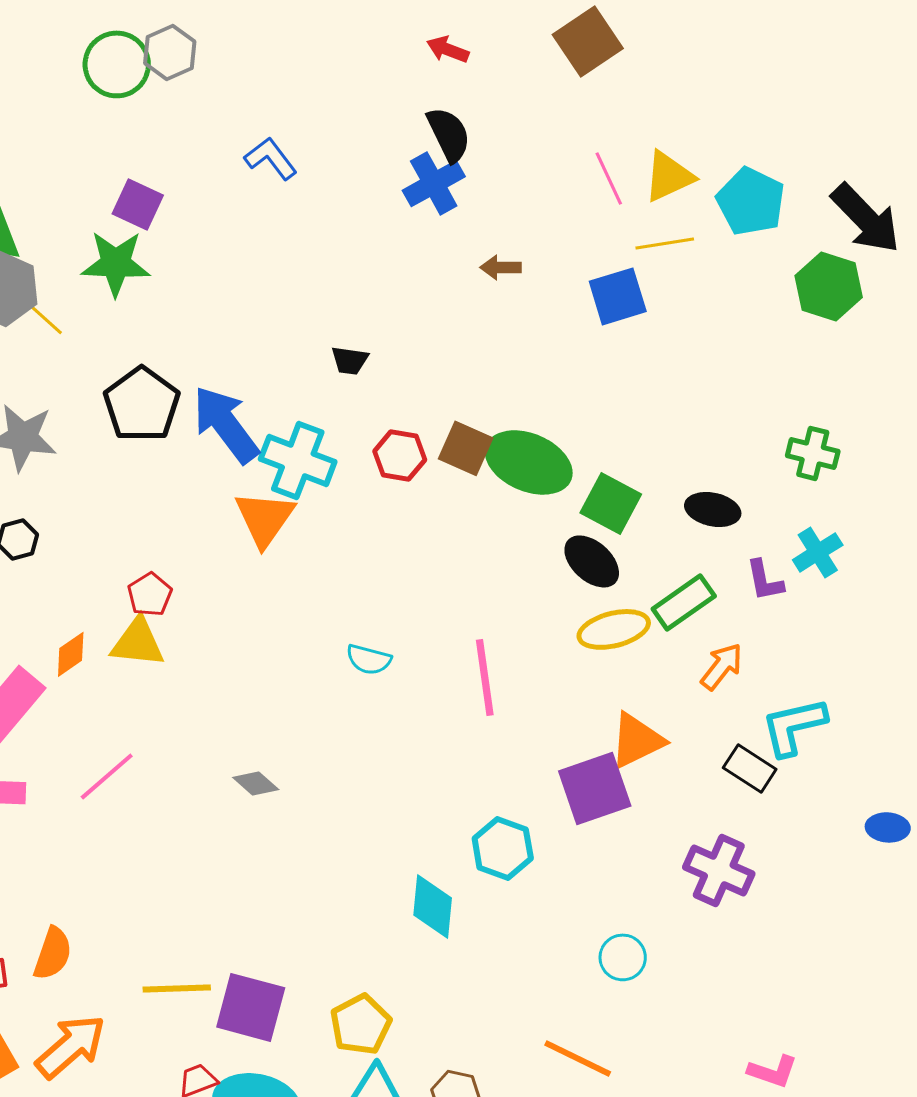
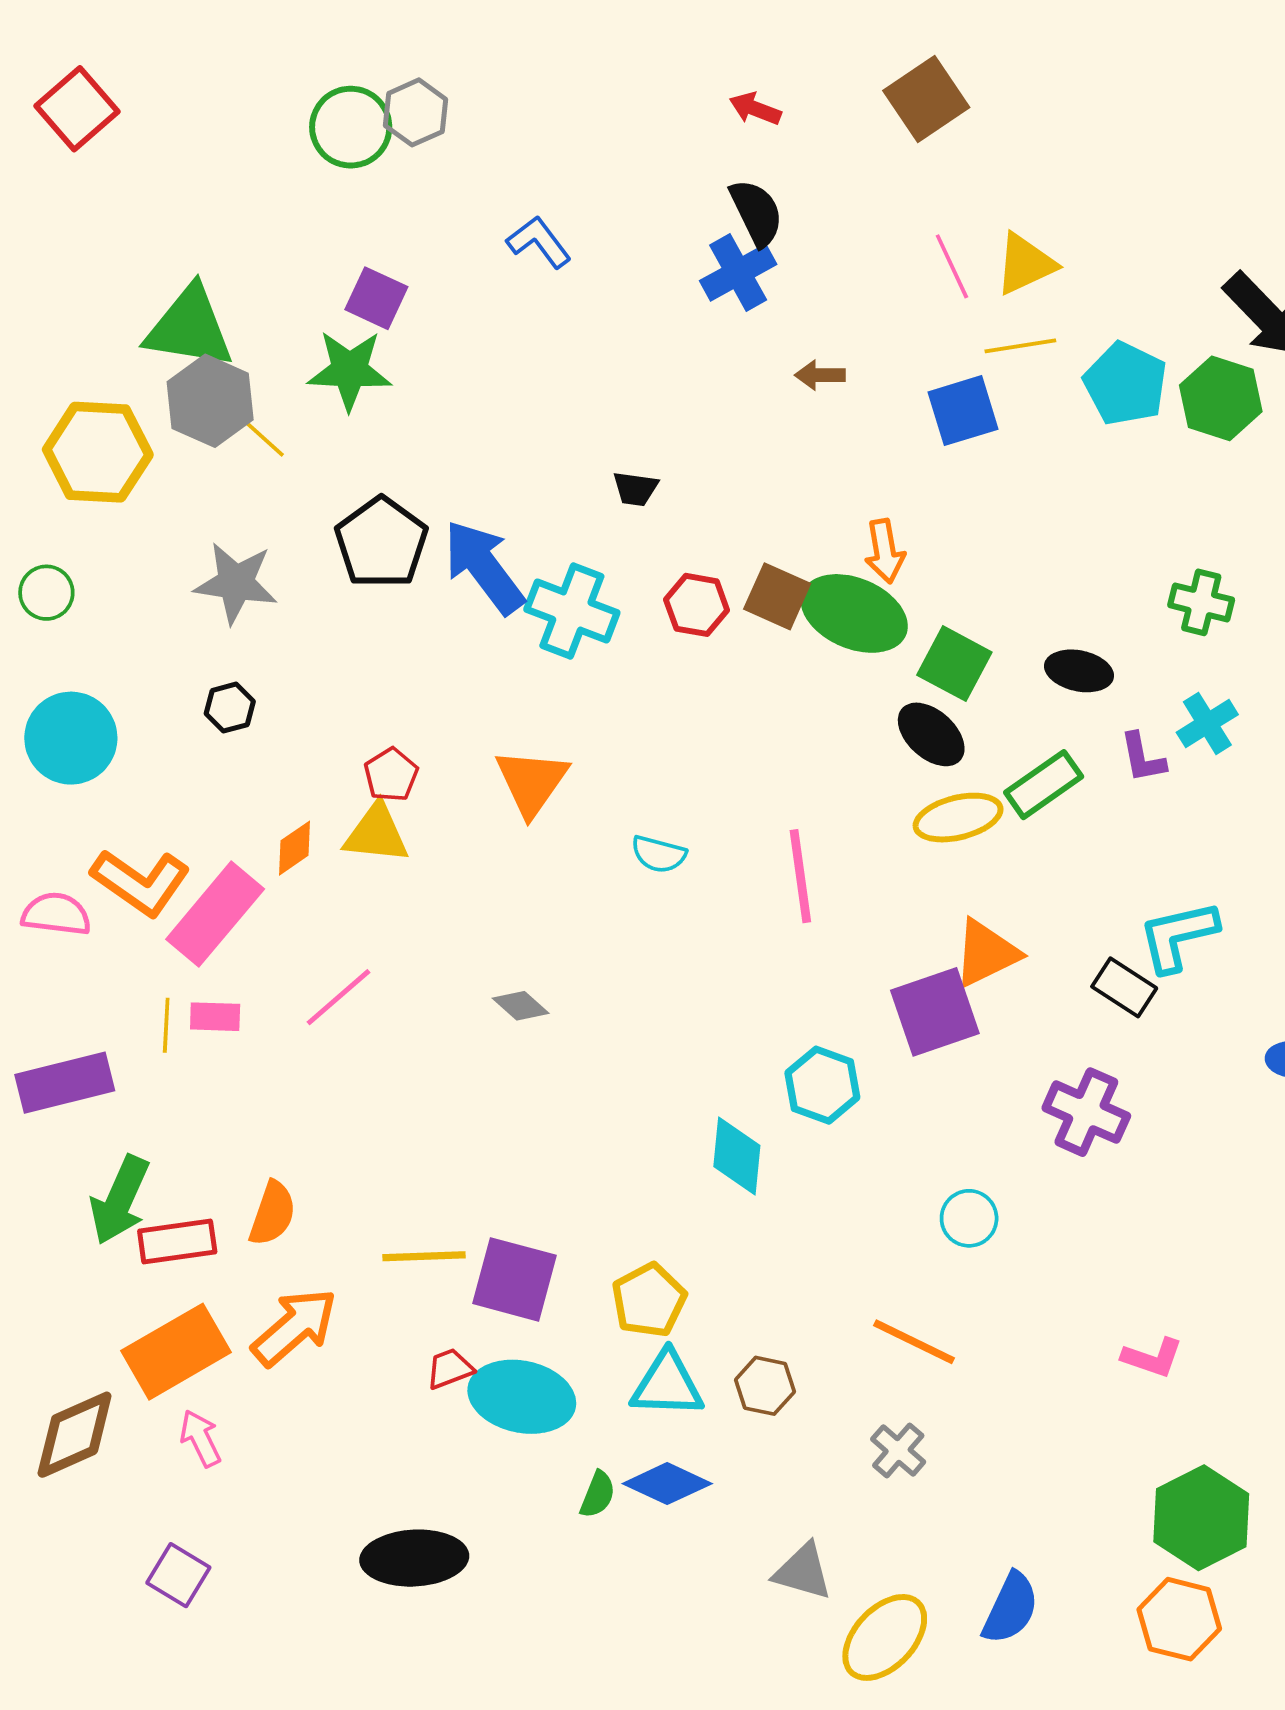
cyan pentagon: (751, 201) -> (1125, 384), moved
orange triangle: (265, 518) -> (532, 782), moved
orange arrow: (722, 666) -> (885, 551), moved, turned 132

